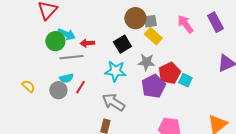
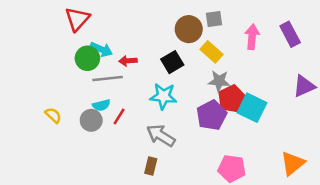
gray square: (150, 21) -> (214, 19), moved
pink arrow: (185, 24) -> (252, 37), turned 42
gray star: (146, 62) -> (219, 81), moved
cyan square: (185, 80) -> (252, 108), size x1.6

